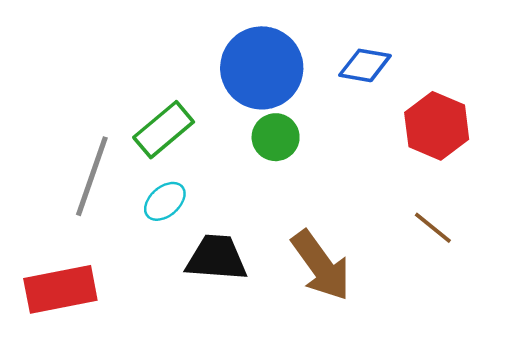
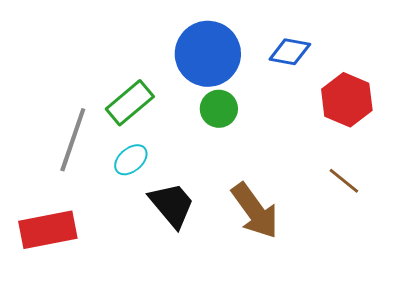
black trapezoid: (216, 258) -> (172, 205), turned 46

